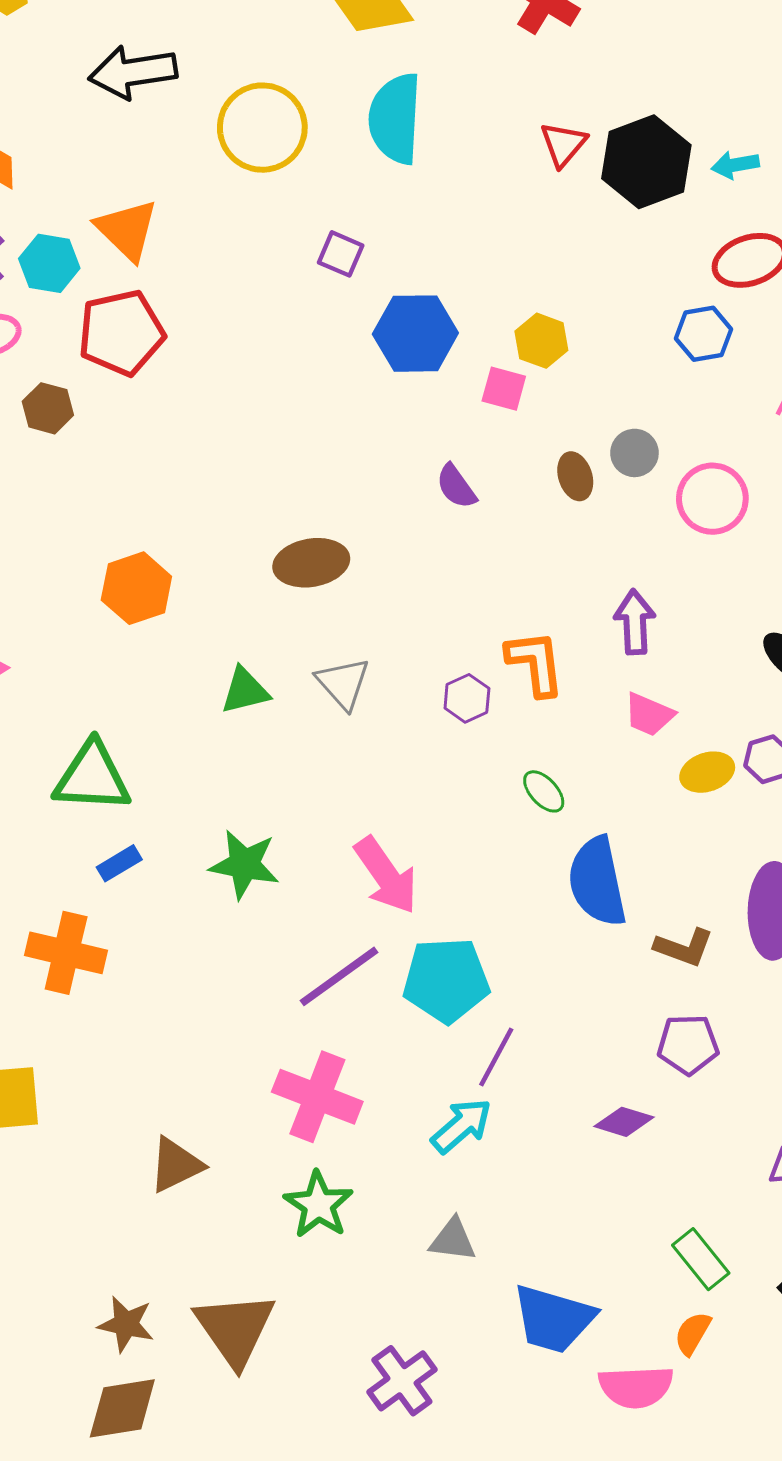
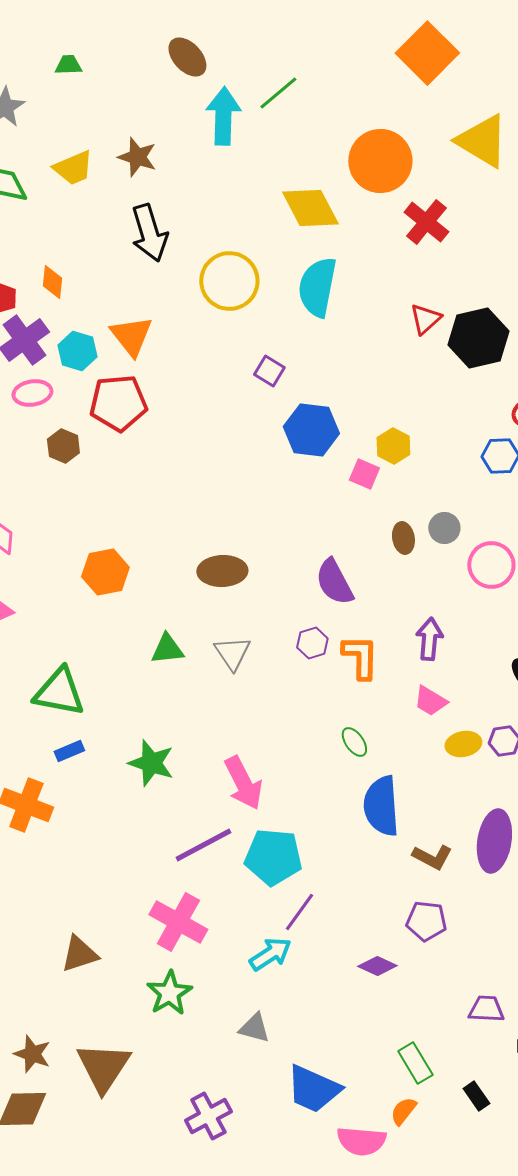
black arrow: (133, 72) -> (149, 233), turned -106
purple semicircle: (456, 486) -> (334, 582), moved, size x1.5
purple hexagon: (467, 698) -> (312, 643), moved

